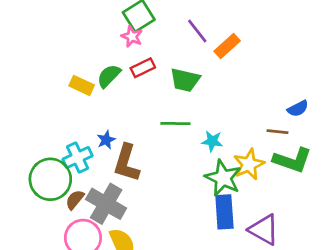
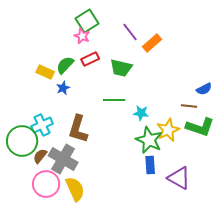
blue star: (106, 140) -> (63, 88), moved
blue rectangle: (224, 212) -> (150, 165), size x0.7

